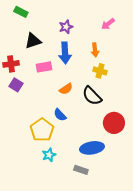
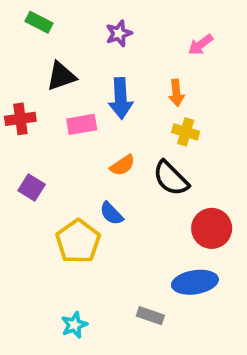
purple star: (66, 27) -> (119, 33), moved
purple square: (16, 85) -> (32, 188), moved
blue ellipse: (92, 148) -> (195, 282), moved
cyan star: (49, 155) -> (74, 325), moved

